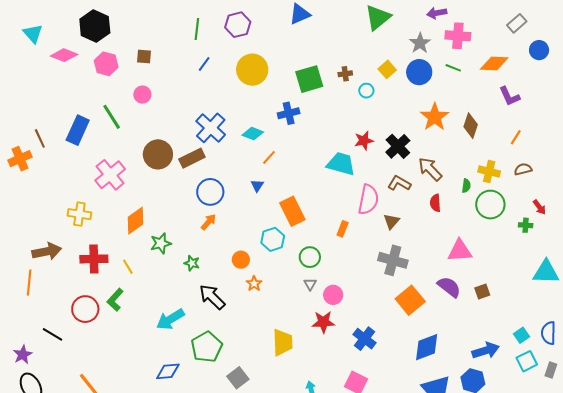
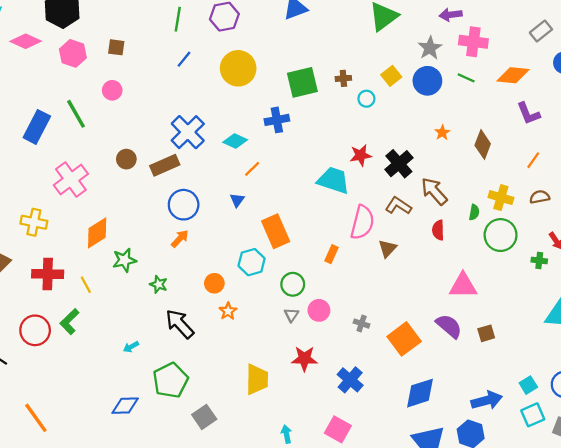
orange star: (435, 117) -> (442, 133), size x0.5
brown circle: (158, 154) -> (126, 159), size x0.6
gray cross: (393, 260) -> (362, 324), moved, size x0.5
pink circle: (333, 295) -> (319, 310), moved
cyan arrow: (170, 319) -> (131, 347), size x0.5

